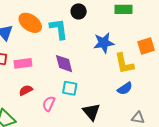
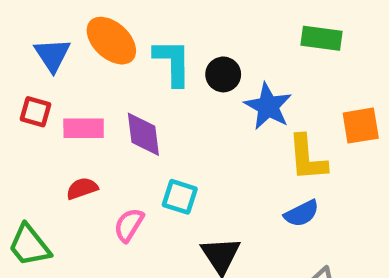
black circle: (79, 11) -> (223, 74), moved
blue star: (104, 43) -> (268, 106), turned 30
purple diamond: (64, 64) -> (143, 134), moved

